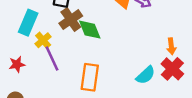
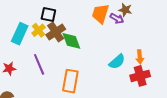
yellow cross: (43, 40) -> (39, 30), moved
red cross: (172, 69) -> (140, 76), turned 30
cyan semicircle: (146, 75) -> (117, 62), moved

